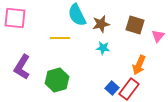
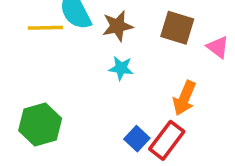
pink triangle: (158, 36) -> (218, 47), turned -32
yellow line: (60, 38) -> (45, 28), moved

